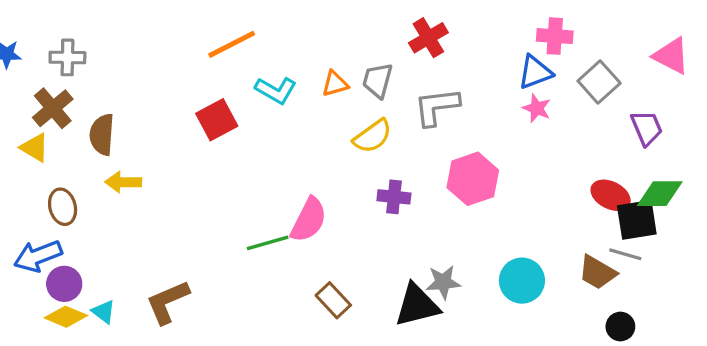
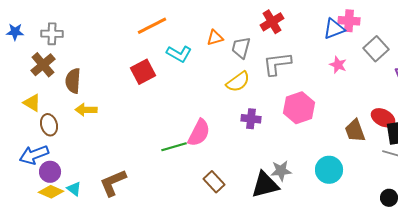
blue triangle: (535, 72) -> (334, 29), moved
orange triangle: (335, 84) -> (215, 38), moved
yellow triangle: (35, 148) -> (32, 103), moved
brown trapezoid: (597, 272) -> (355, 131), moved, turned 40

